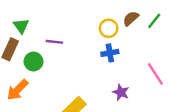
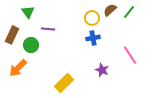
green triangle: (21, 26) -> (28, 12), moved

